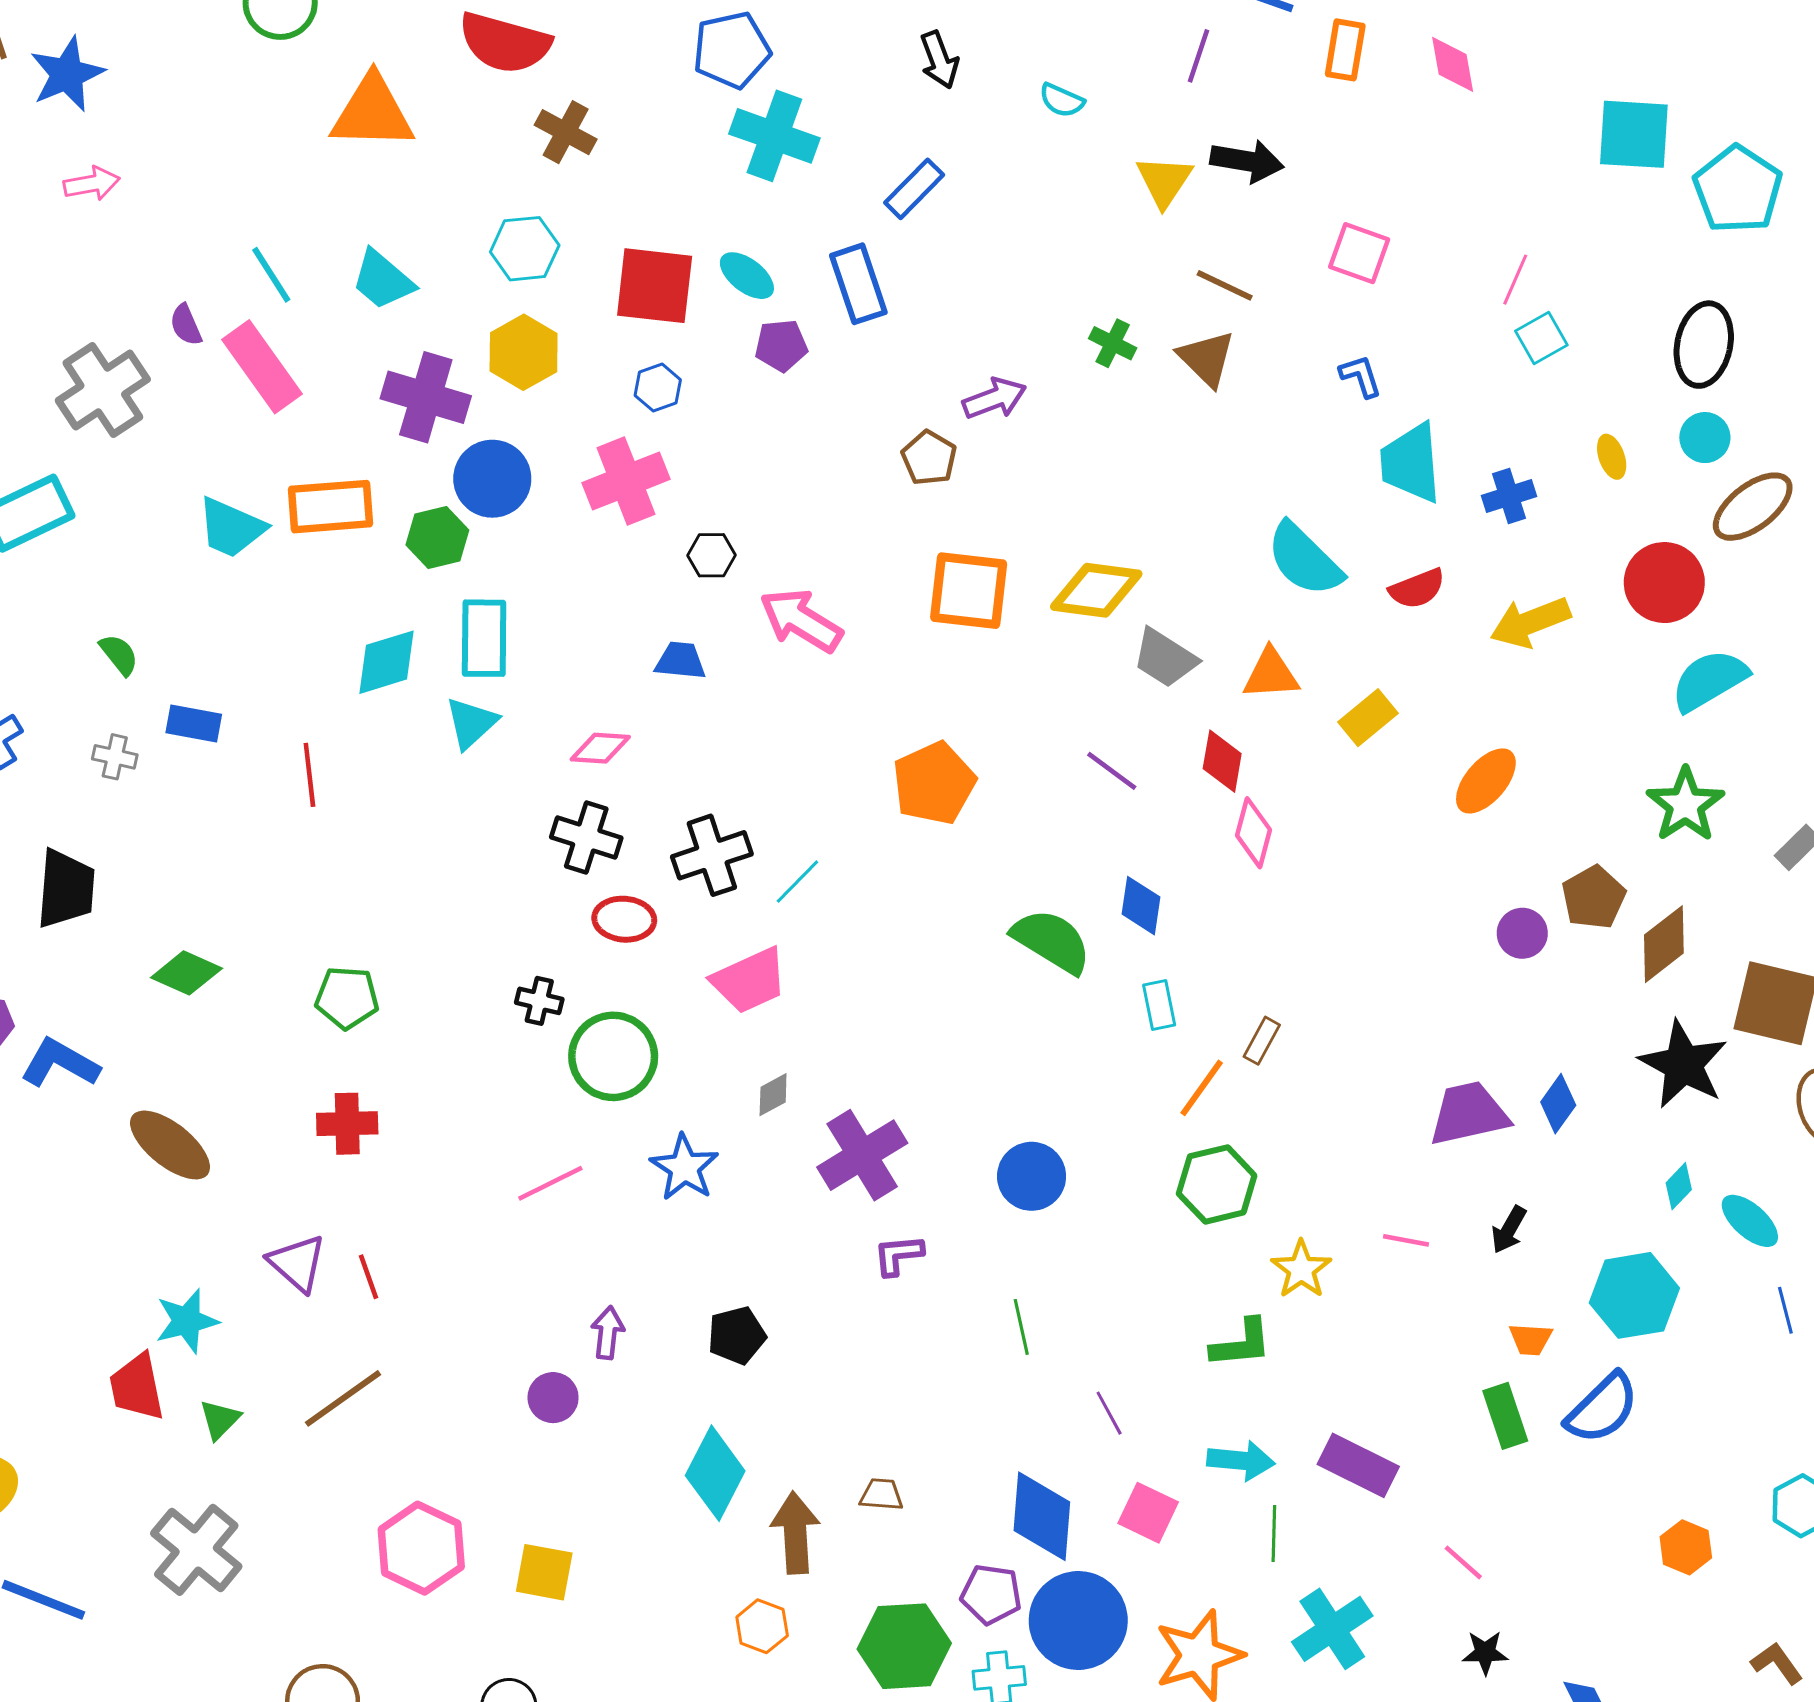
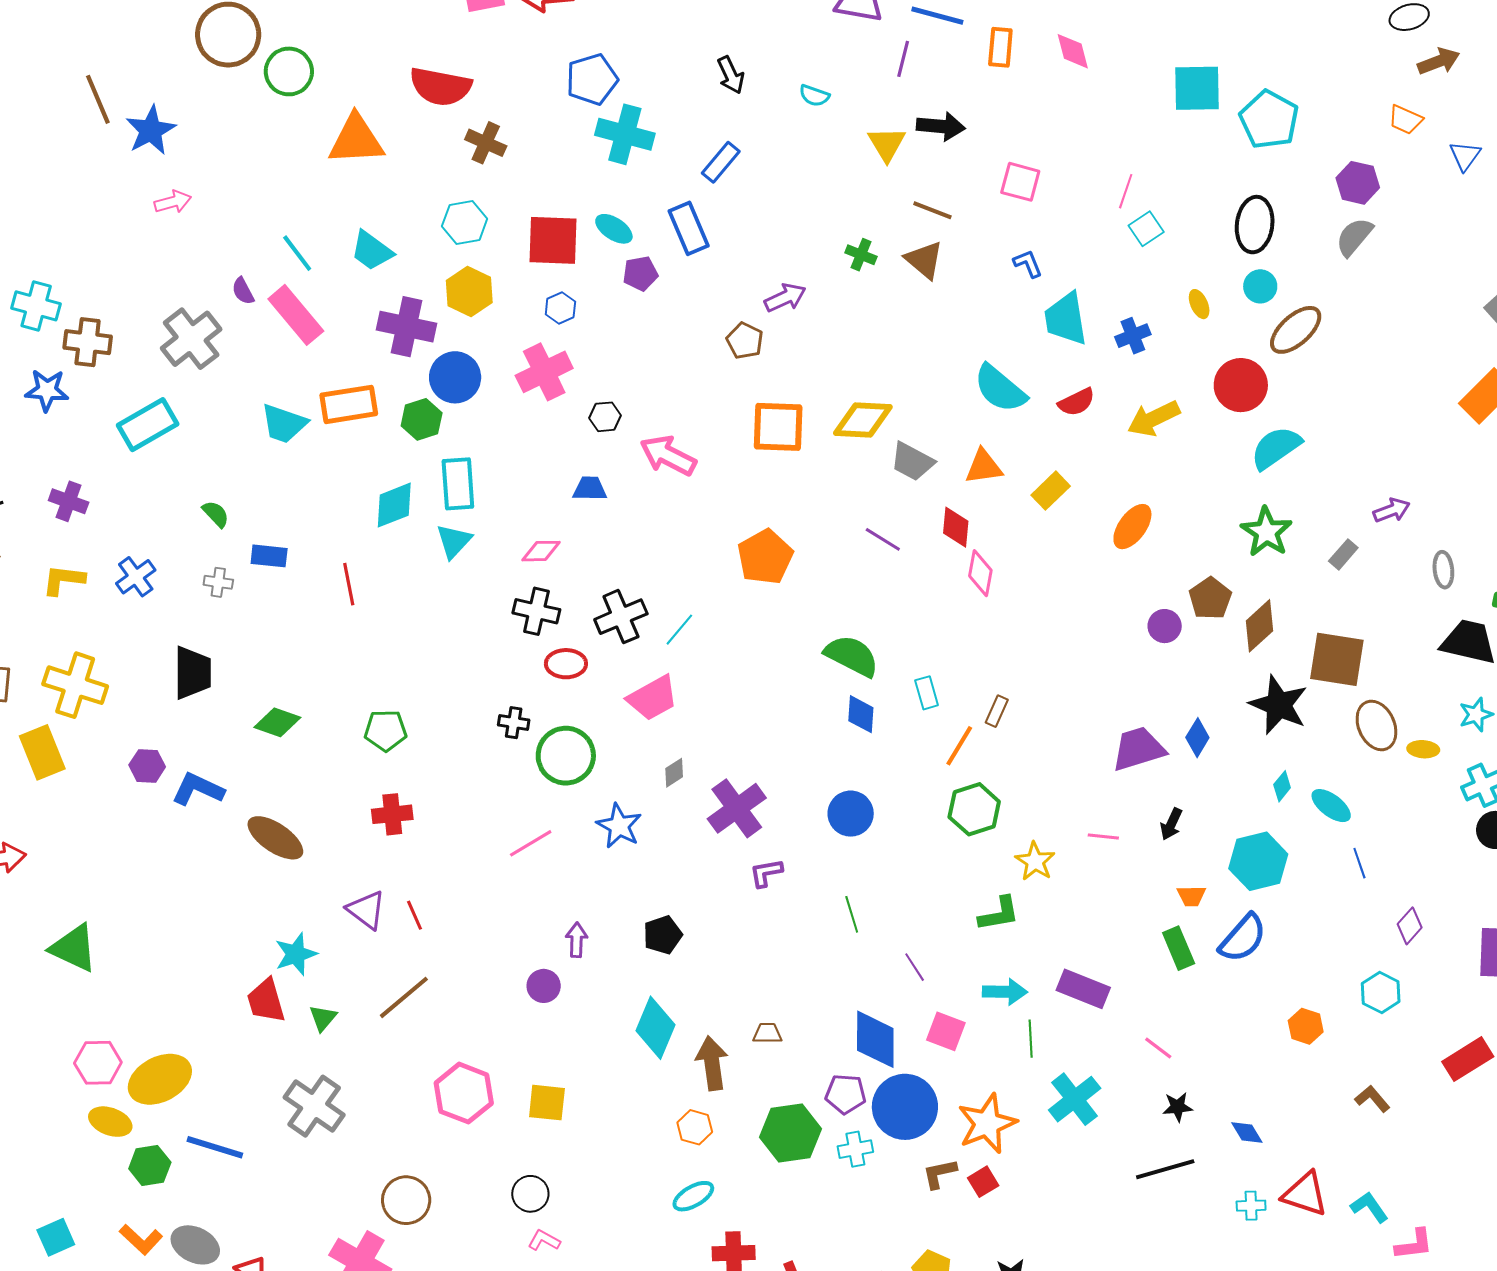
blue diamond: (1141, 906) -> (861, 714), moved

